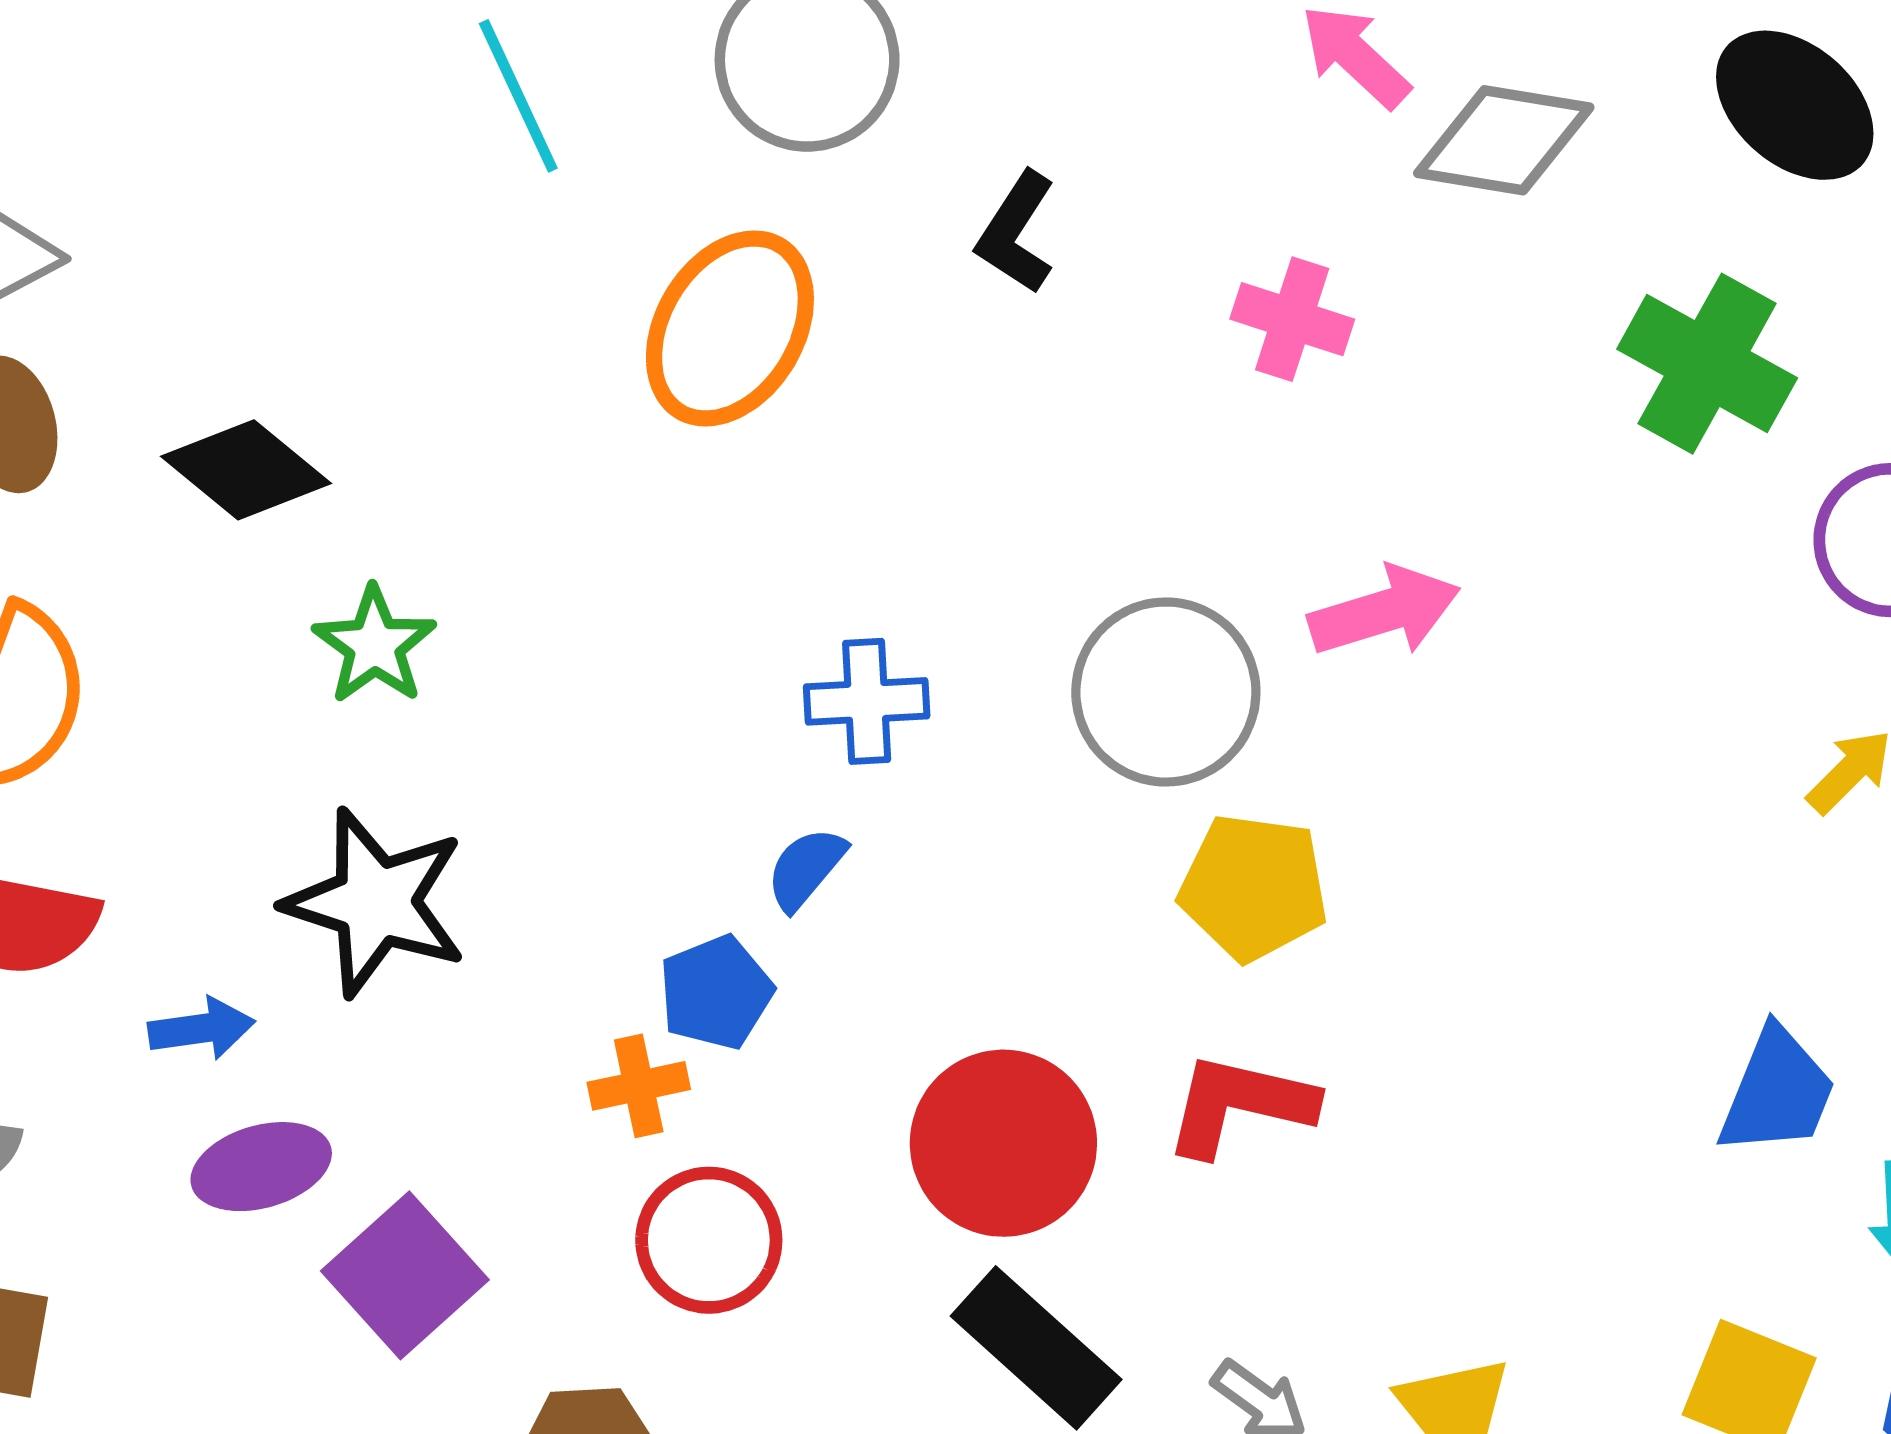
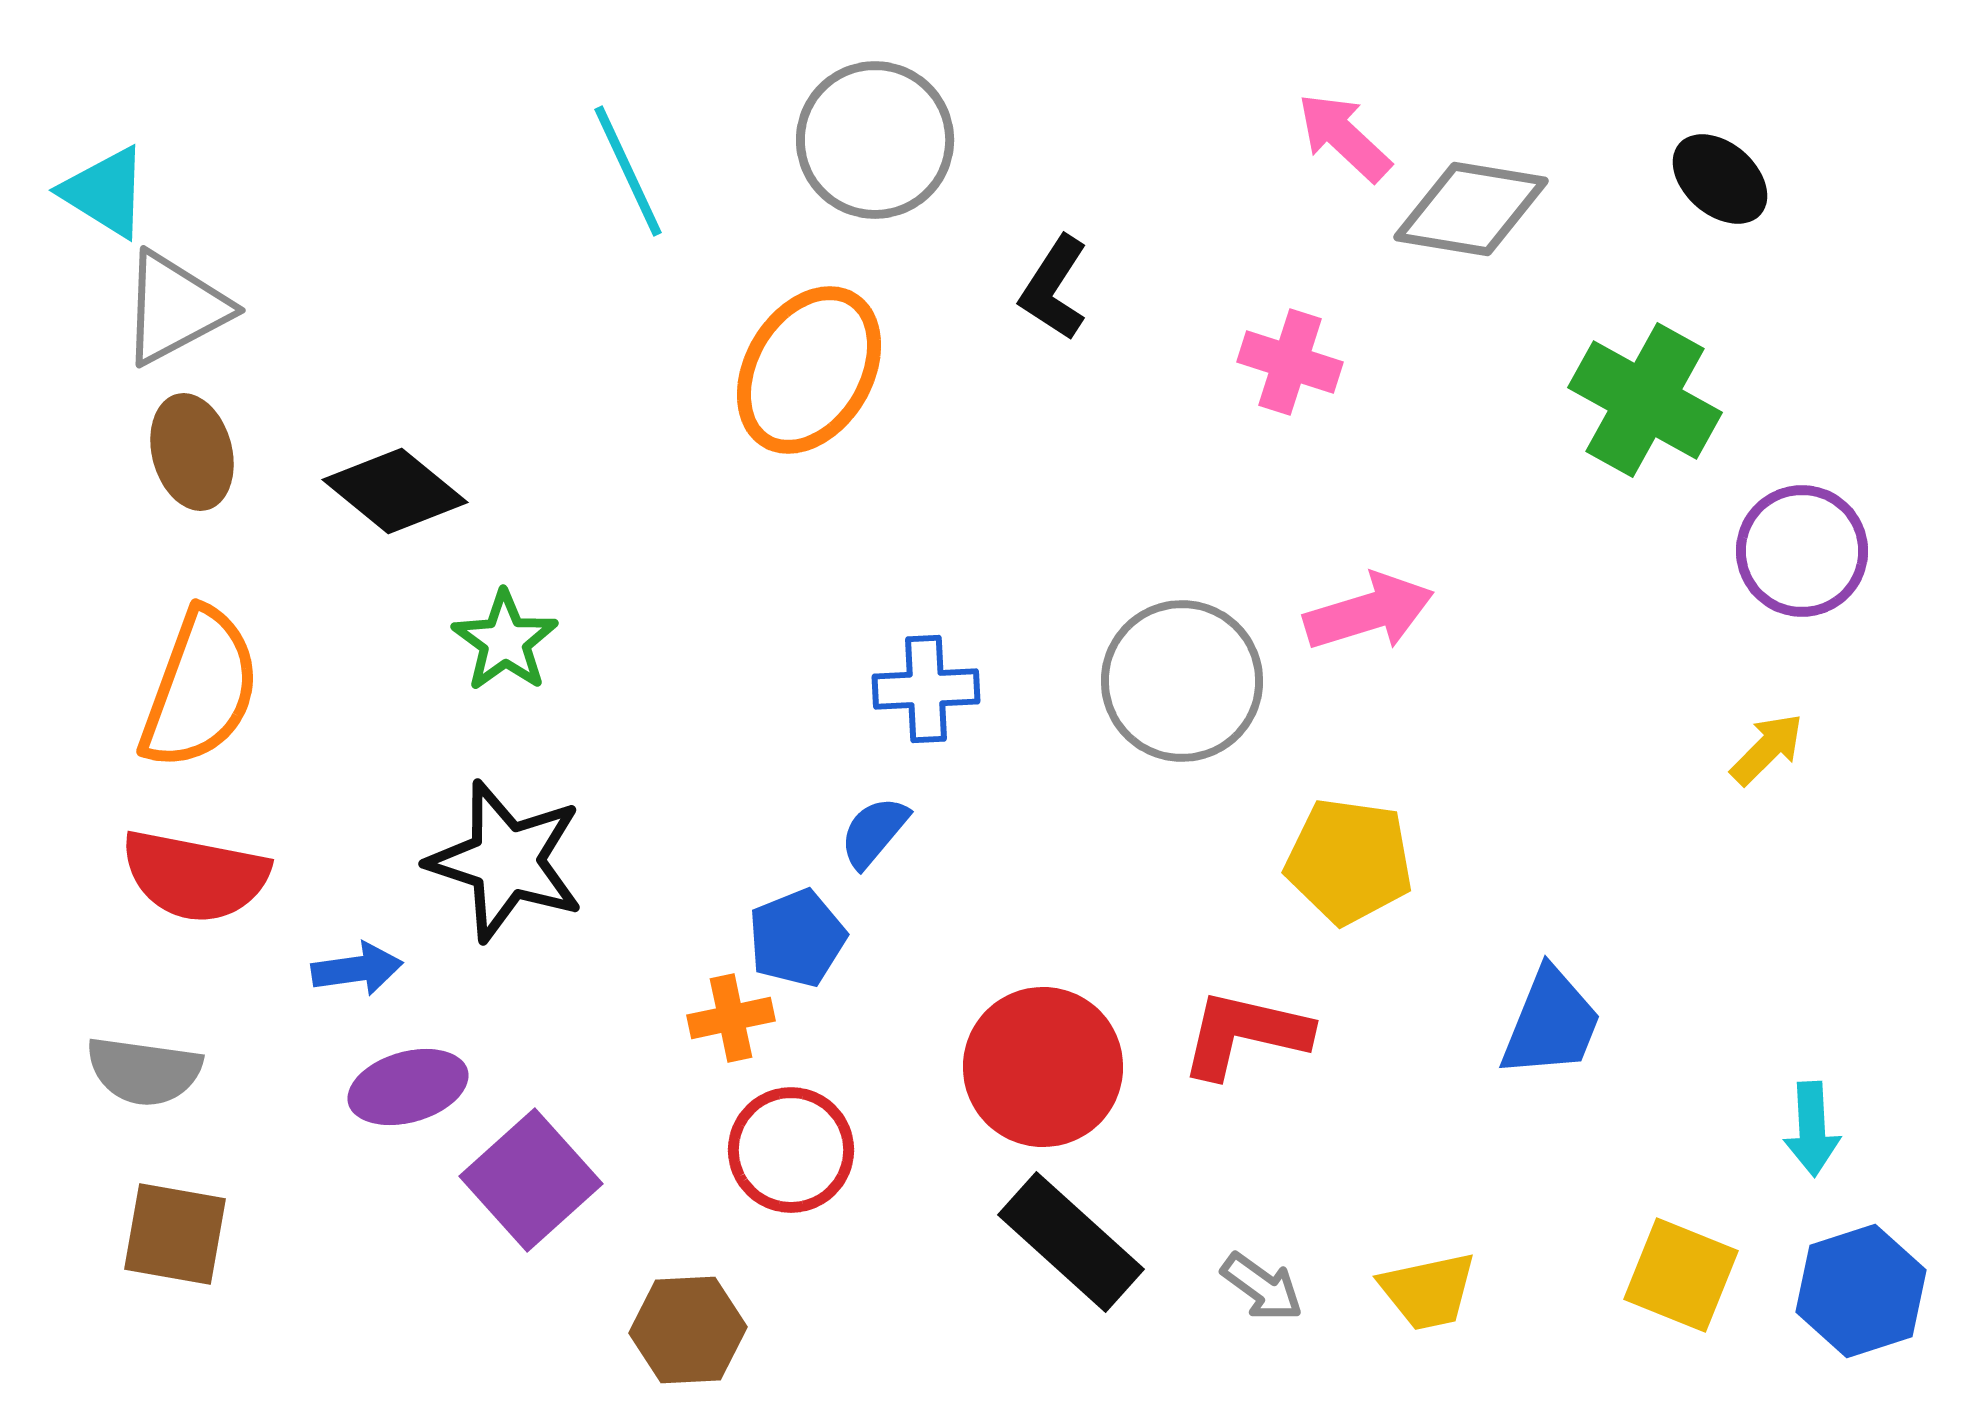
black ellipse: (1795, 105) -> (1720, 179), size x0.7
yellow pentagon: (1254, 887) -> (1349, 861), moved
blue trapezoid: (1777, 1092) -> (1551, 1023), moved

